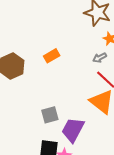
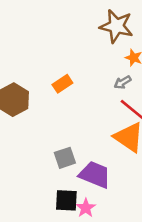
purple trapezoid: (73, 130) -> (95, 175), turned 88

